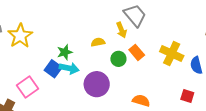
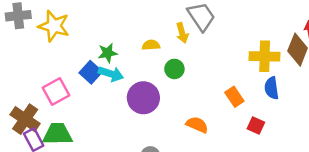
yellow star: (20, 36) -> (54, 26), turned -30
orange rectangle: (137, 52) -> (234, 97), moved
yellow cross: (172, 54) -> (265, 56), moved, turned -30

